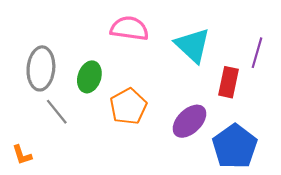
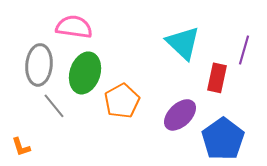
pink semicircle: (129, 28) -> (74, 27), moved
green ellipse: (89, 77) -> (85, 73), size x1.4

